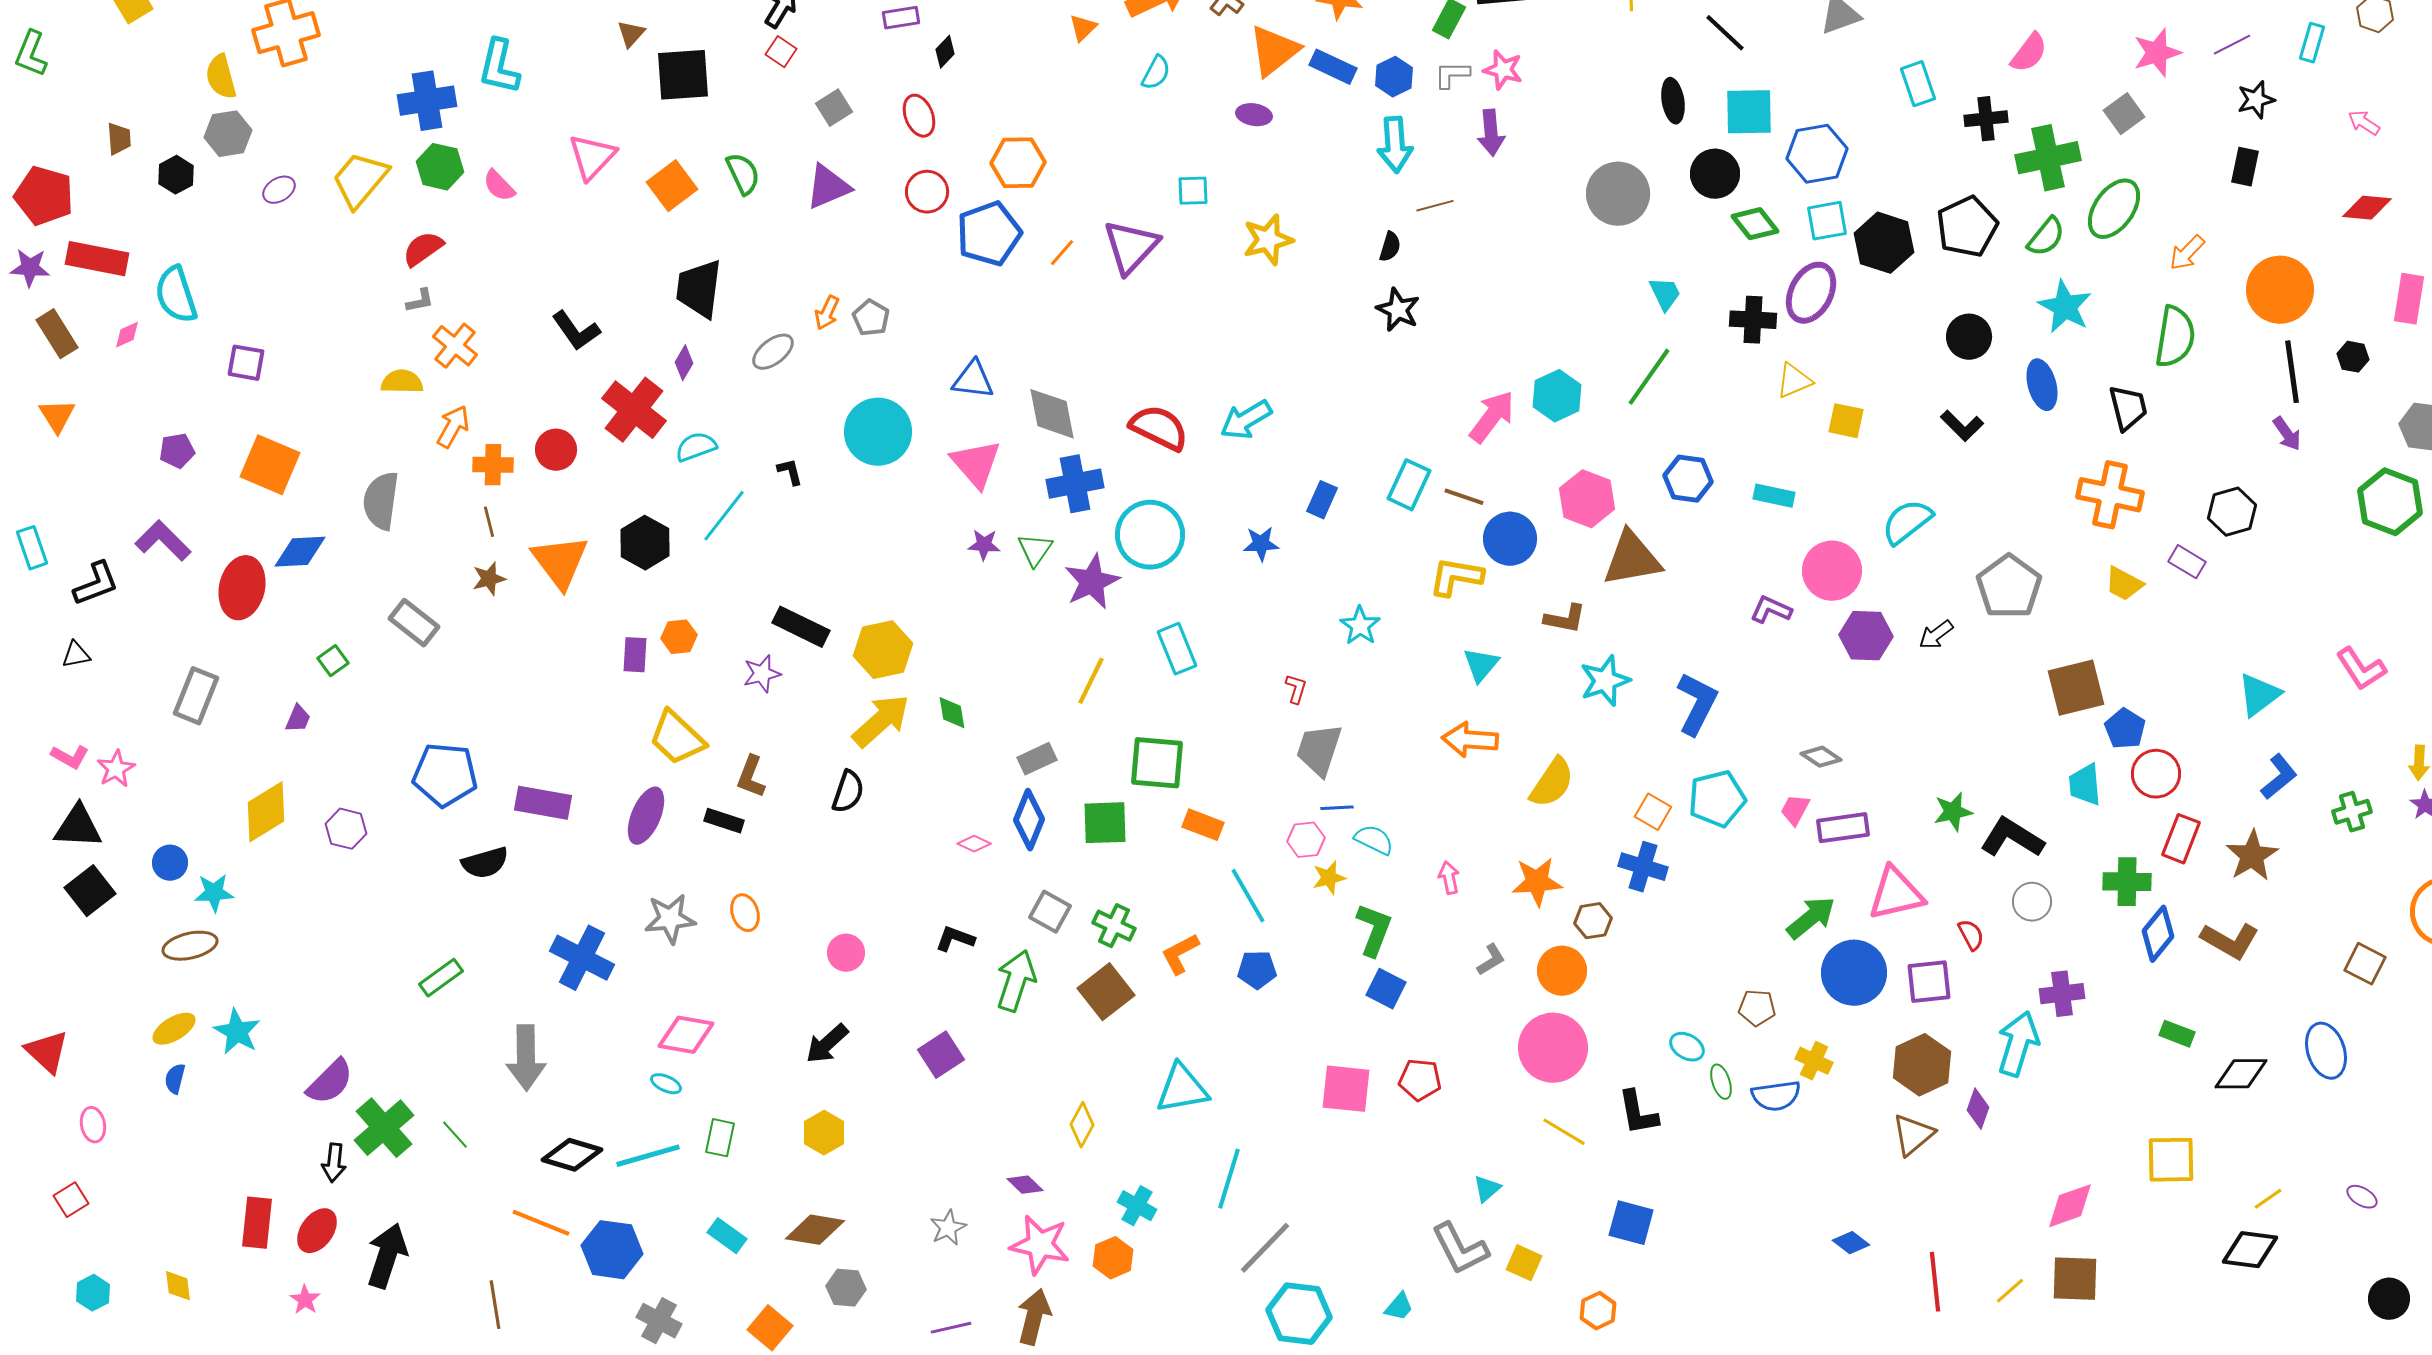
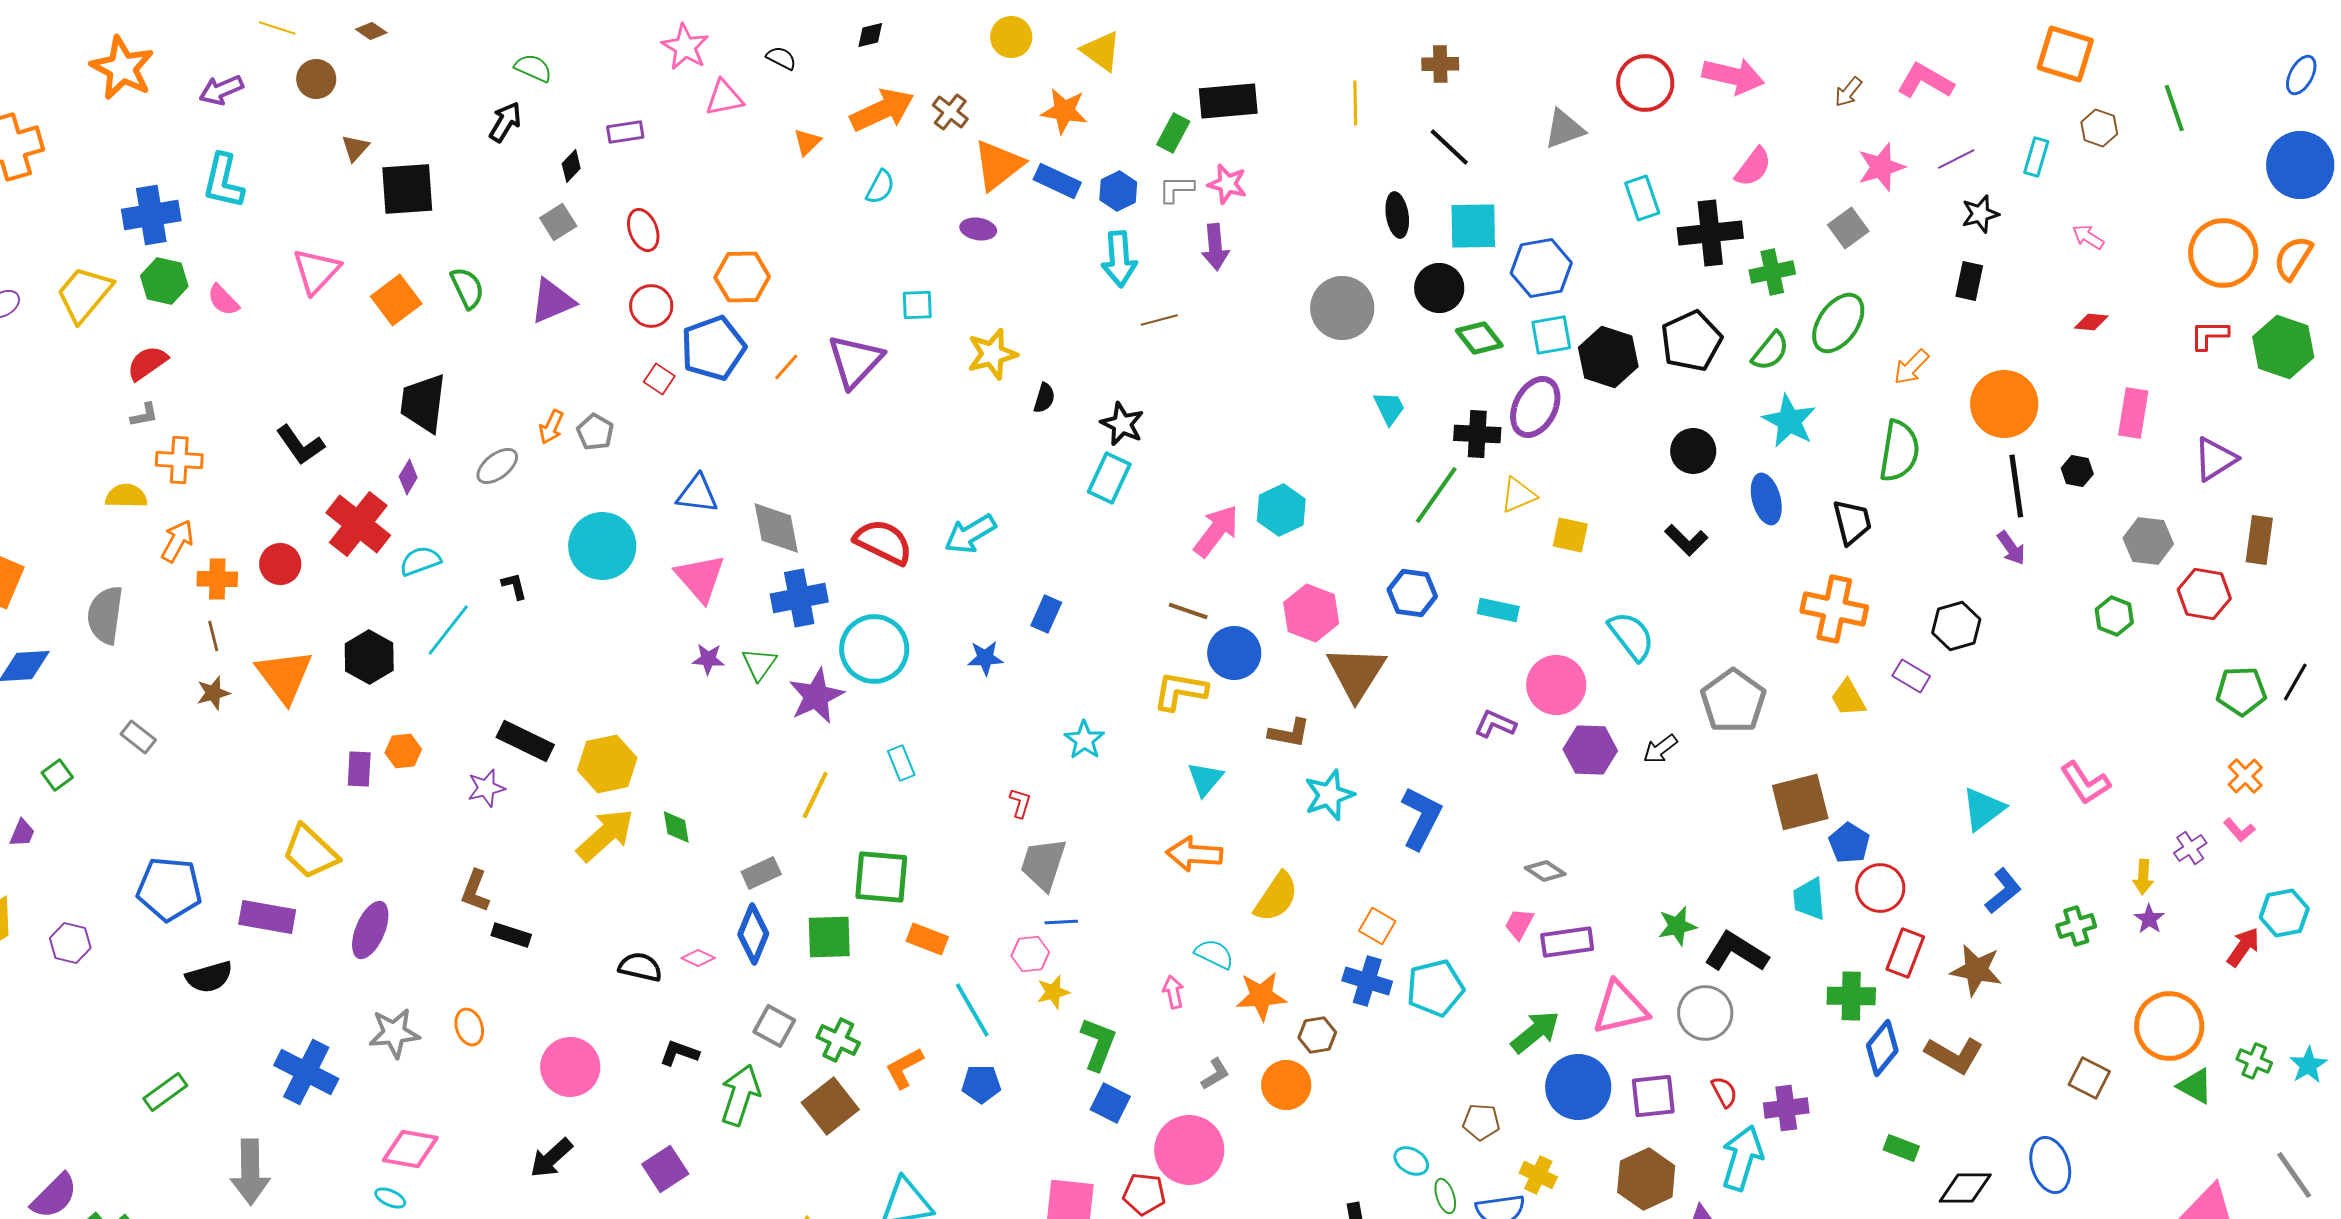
red square: (781, 52) -> (659, 379), moved
black diamond: (945, 52) -> (571, 166), moved
black cross: (1986, 119) -> (1710, 233), size x1.5
green cross: (2048, 158) -> (1772, 272), size x0.7
red diamond: (2367, 208) -> (2091, 322), size x0.7
black semicircle: (1390, 247) -> (1044, 398), moved
orange cross: (455, 346) -> (179, 460), turned -36
green line: (1649, 377) -> (1436, 495), moved
cyan rectangle: (1409, 485) -> (1109, 478), moved
green hexagon: (2390, 502) -> (2114, 616), size x0.6
cyan semicircle: (1907, 522) -> (1631, 636), turned 90
brown triangle: (1632, 559) -> (1356, 673), turned -48
yellow trapezoid: (2124, 584) -> (1848, 698), turned 33
gray rectangle: (414, 623) -> (138, 737), size x0.7
cyan rectangle: (1177, 649) -> (901, 763), size x0.7
yellow trapezoid: (677, 738) -> (310, 852), moved
black semicircle: (848, 792) -> (640, 967), moved, turned -96
cyan pentagon: (1717, 799) -> (1435, 988), moved
black rectangle: (724, 821) -> (511, 935), moved
cyan semicircle: (1374, 840) -> (1214, 954), moved
brown star: (2252, 856) -> (1976, 970), turned -30
gray circle: (2032, 902) -> (1705, 1013), moved, size x1.4
red semicircle: (1971, 935) -> (1724, 1092), moved
pink circle: (846, 953) -> (570, 1067), size x1.6
pink circle: (1553, 1048) -> (1189, 1150), moved

